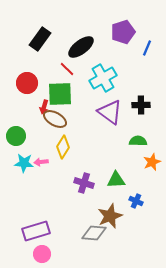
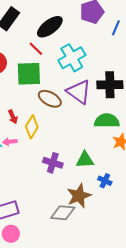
black cross: (141, 105) -> (110, 85), size x1.4
red arrow: (44, 107) -> (13, 117), moved, turned -40
brown ellipse: (55, 119) -> (50, 99), moved
green semicircle: (138, 141) -> (107, 121), size x1.4

